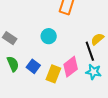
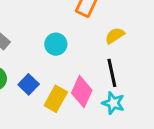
yellow semicircle: (97, 39) -> (115, 36), moved
pink diamond: (71, 67) -> (82, 92), turned -35

